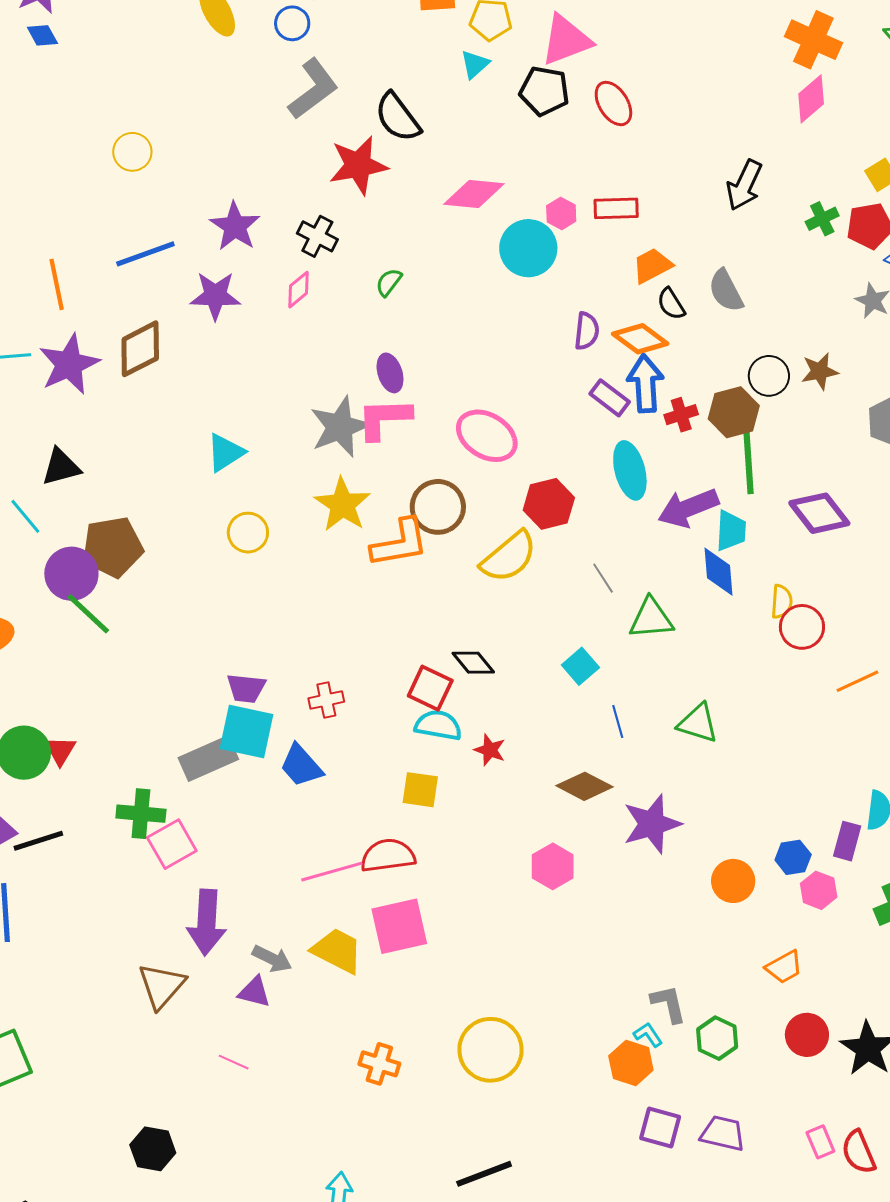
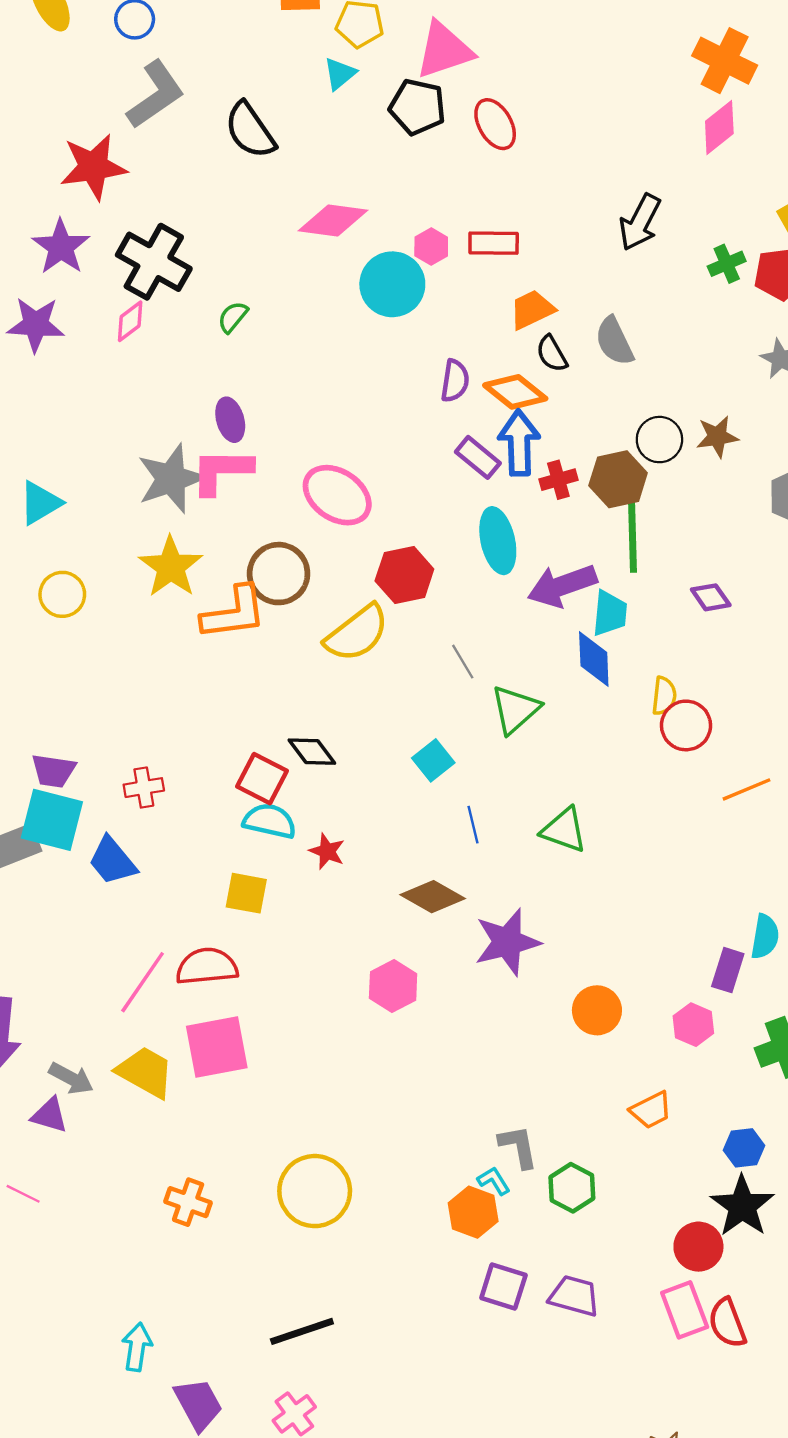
red star: (358, 165) -> (93, 167), moved
black cross: (317, 236) -> (154, 262), size x1.6
purple diamond: (819, 513) -> (711, 597), size x0.6
green triangle: (651, 619) -> (515, 709), turned -39
blue hexagon: (793, 857) -> (744, 1148), moved
pink line: (332, 872) -> (143, 982), turned -42
red circle: (807, 1035) -> (698, 1247), moved
pink rectangle: (820, 1142) -> (685, 1310), size x1.5

